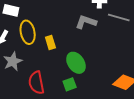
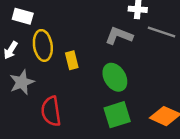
green ellipse: (76, 63) -> (115, 77), moved
green square: (70, 84) -> (117, 115), moved, size x1.5

